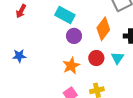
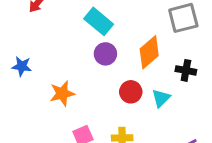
orange star: (71, 66) -> (62, 93), moved

